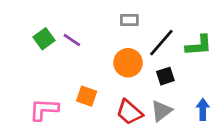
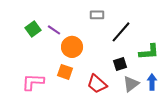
green L-shape: (199, 45) -> (149, 52), moved
orange circle: (128, 63) -> (72, 47), moved
black square: (165, 76) -> (120, 64), moved
gray triangle: (161, 111) -> (131, 84), moved

